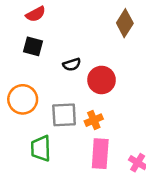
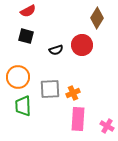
red circle: (102, 80) -> (82, 45), moved
green trapezoid: (41, 148) -> (23, 106), moved

